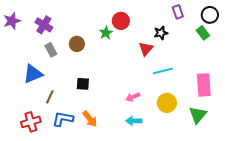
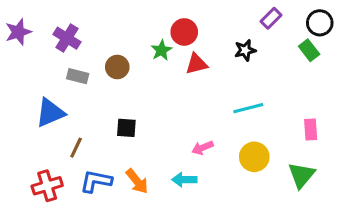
purple rectangle: (178, 12) -> (271, 18), turned 64
red triangle: (146, 49) -> (196, 64), moved, turned 35
gray rectangle: (51, 50) -> (78, 76), turned -48
pink rectangle: (204, 85) -> (311, 129), size x0.6
cyan arrow: (134, 121) -> (184, 180), moved

